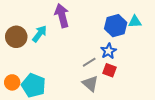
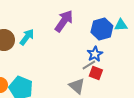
purple arrow: (62, 16) -> (64, 21), moved, turned 50
gray line: (89, 62) -> (89, 65), moved

